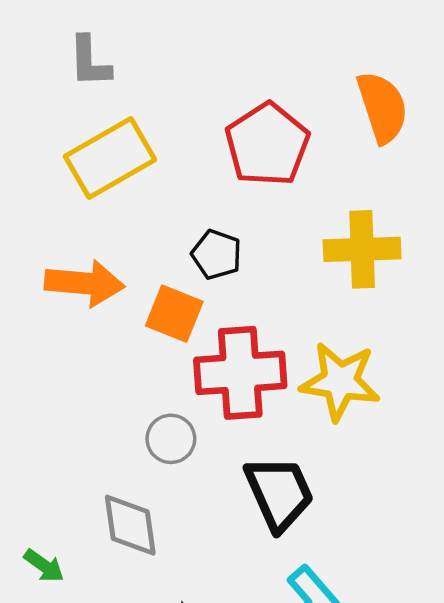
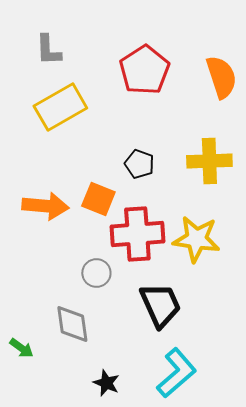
red pentagon: (267, 144) -> (144, 70), moved
black pentagon: (217, 254) -> (139, 164), moved
orange arrow: (85, 283) -> (45, 206), moved

